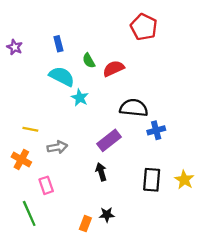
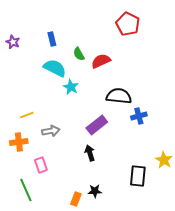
yellow line: (30, 129) -> (27, 115), turned -32
orange cross: (21, 160) -> (19, 142), turned -36
black rectangle: (152, 180) -> (138, 176), moved

